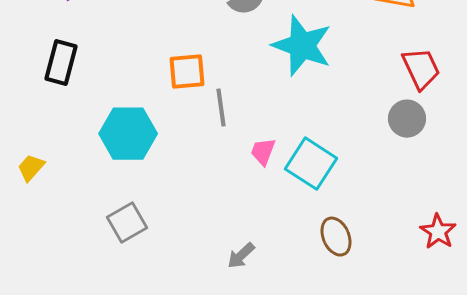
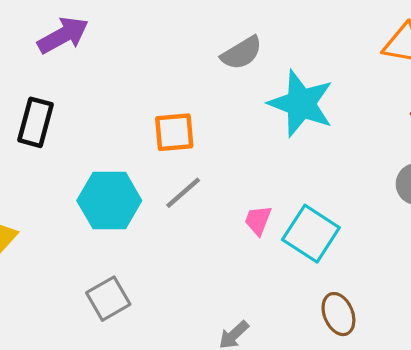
gray line: (221, 108) -> (183, 193), moved, turned 57

